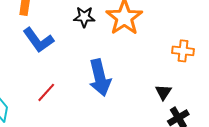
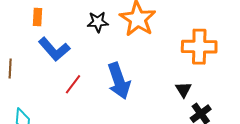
orange cross: (183, 51) -> (199, 47), size x1.6
red line: (46, 92) -> (73, 84), moved

